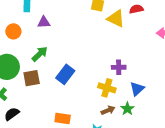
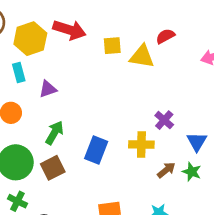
purple cross: (119, 67) -> (164, 120), turned -32
yellow cross: (107, 88) -> (141, 145), moved
brown arrow: (108, 110) -> (166, 170), moved

